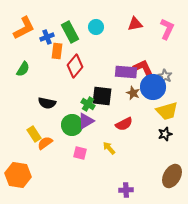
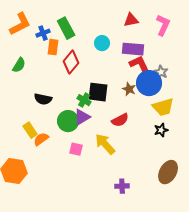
cyan circle: (96, 27) -> (102, 43), moved
purple rectangle: (126, 72) -> (133, 49), moved
yellow arrow: (109, 148) -> (105, 144), size x1.6

